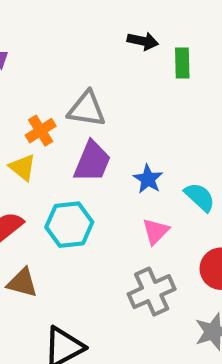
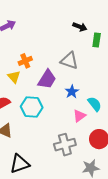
gray triangle: (87, 109) -> (69, 61), moved
pink triangle: (156, 231) -> (79, 116), moved

